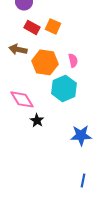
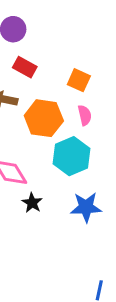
orange square: (53, 26) -> (79, 80), moved
blue star: (81, 135) -> (86, 207), moved

